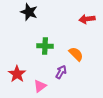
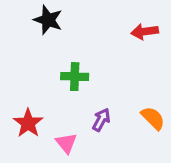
orange semicircle: (76, 54) -> (153, 118), moved
pink triangle: (40, 86) -> (66, 143), turned -32

